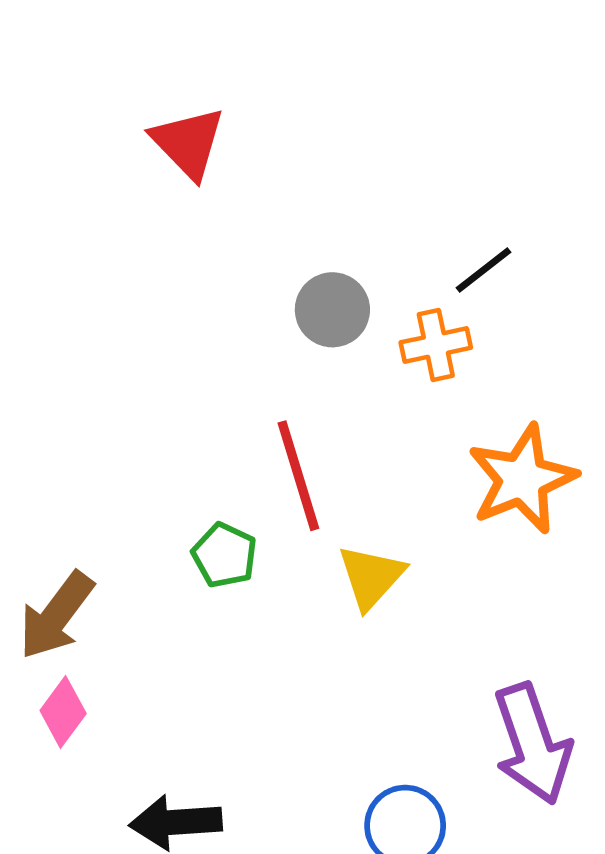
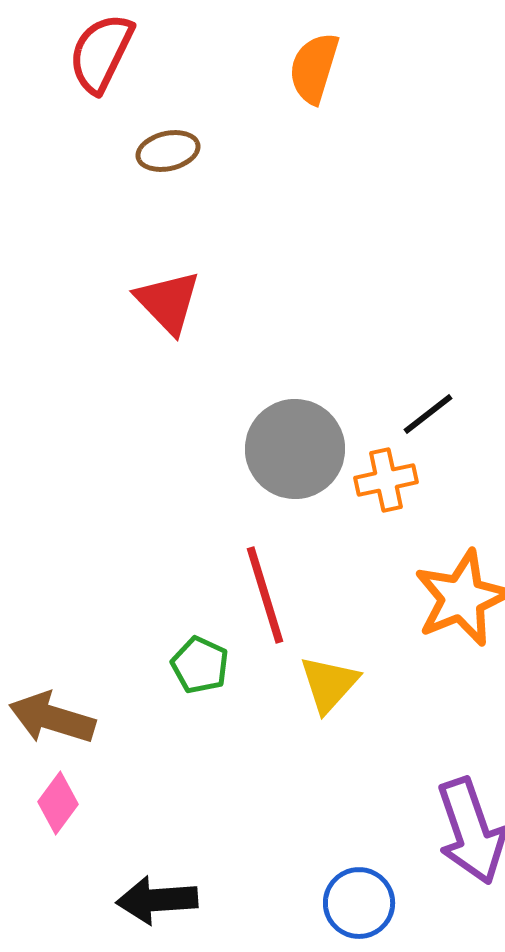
gray circle: (332, 310) -> (295, 449), size x1.5
brown arrow: (56, 615) -> (52, 718), turned 70

